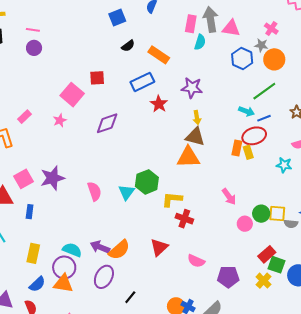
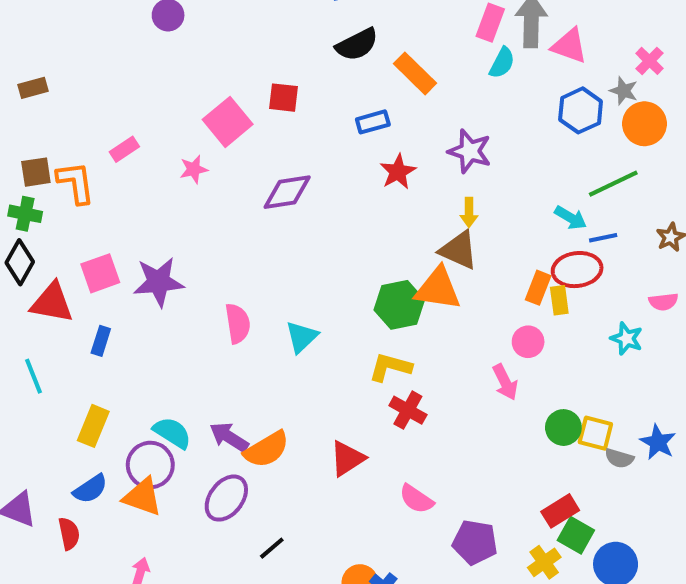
black semicircle: (128, 46) -> (357, 44), size x1.5
blue rectangle: (142, 82) -> (373, 122), size x0.7
green hexagon: (147, 182) -> (399, 305), moved
pink circle: (245, 224) -> (528, 342), moved

